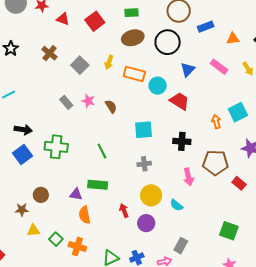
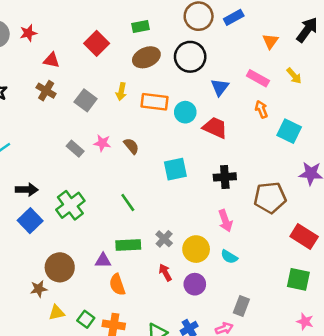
red triangle: (63, 19) -> (51, 60), moved
blue rectangle: (206, 27) -> (234, 17), moved
orange triangle: (233, 39) -> (270, 41), turned -40
cyan square: (238, 112) -> (289, 131), turned -30
orange arrow: (216, 122) -> (261, 109), moved
green cross: (56, 147) -> (70, 205), turned -35
gray cross: (144, 164) -> (164, 239), moved, turned -32
pink arrow: (188, 177) -> (225, 221), moved
red rectangle: (239, 183) -> (304, 236), moved, size x1.5
brown circle: (41, 195) -> (60, 267), size x1.5

